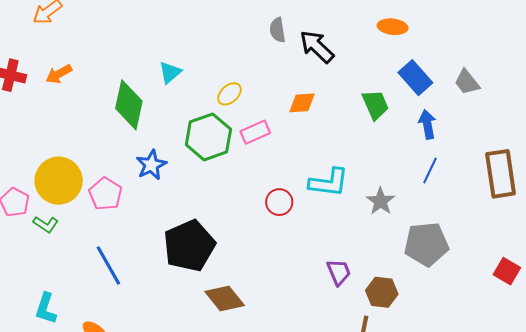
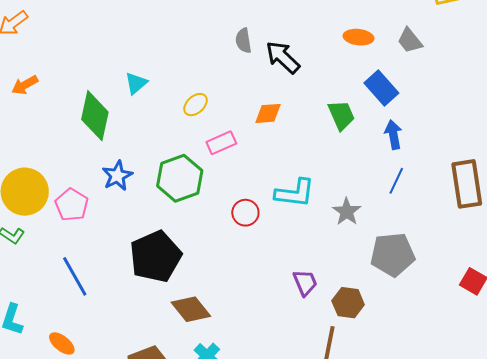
gray trapezoid: (467, 82) -> (410, 41), moved
green hexagon: (208, 137) -> (180, 178), moved

